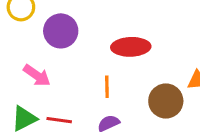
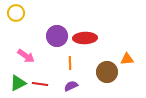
purple circle: (61, 31) -> (57, 36), moved

